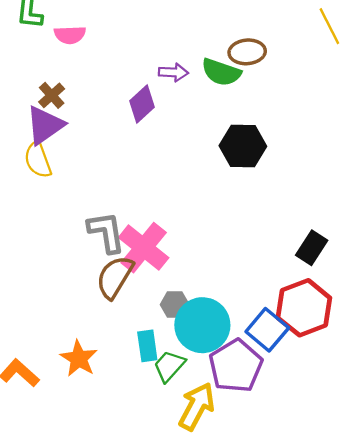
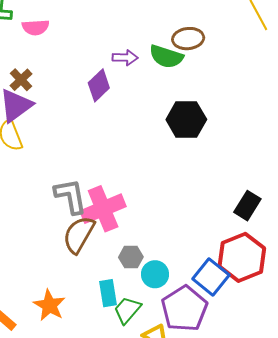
pink cross: (144, 248) -> (103, 209), turned 30
cyan circle: (202, 325) -> (155, 274), size x0.6

